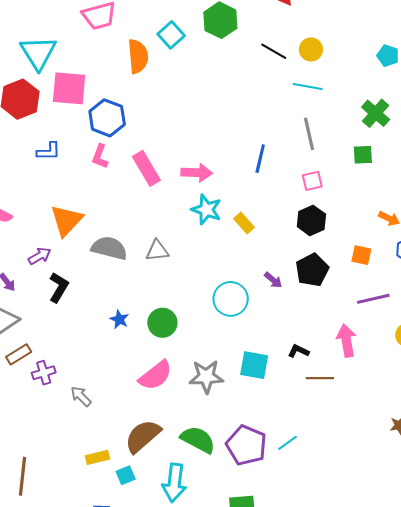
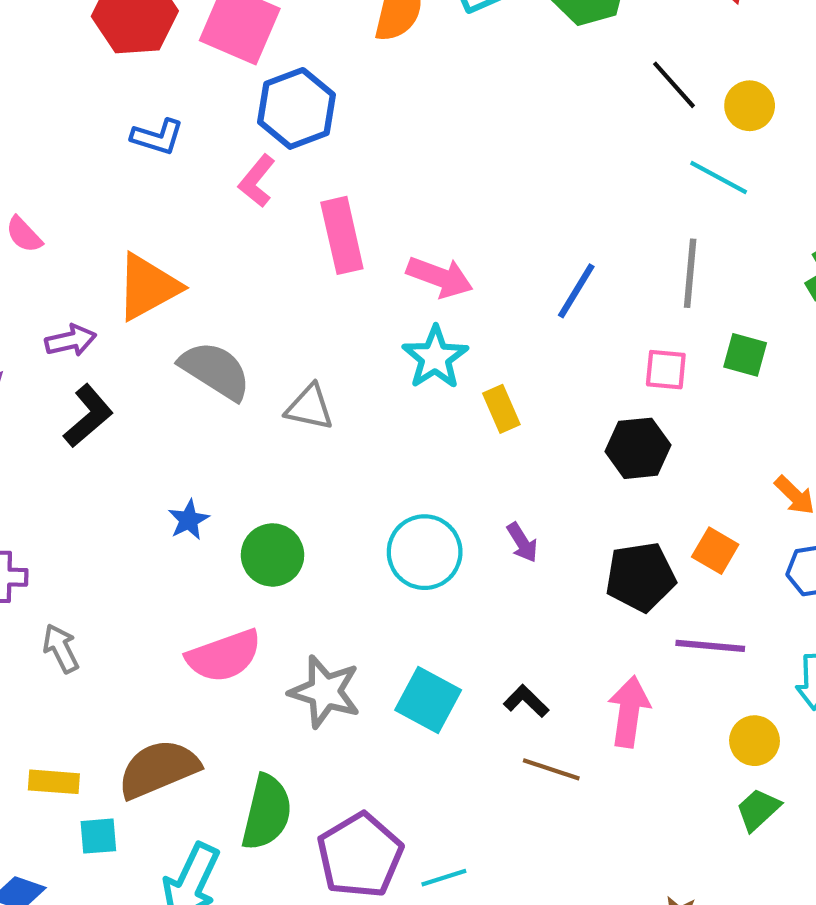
green square: (363, 155) -> (745, 355), moved
black pentagon: (312, 270) -> (640, 577), moved
green semicircle: (198, 440) -> (267, 812), turned 57

